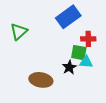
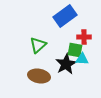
green triangle: (19, 32) -> (38, 45), moved
black star: (69, 67) -> (66, 64), size x1.5

